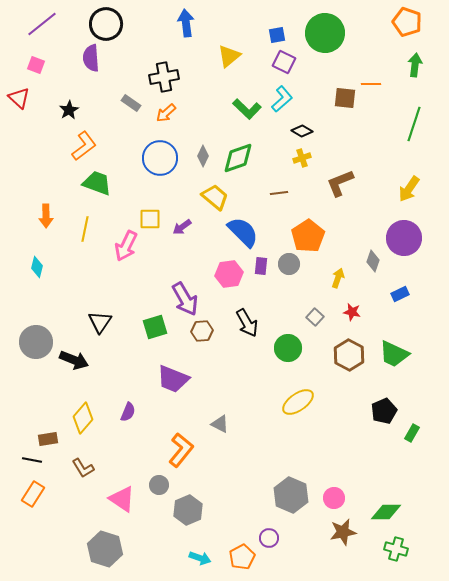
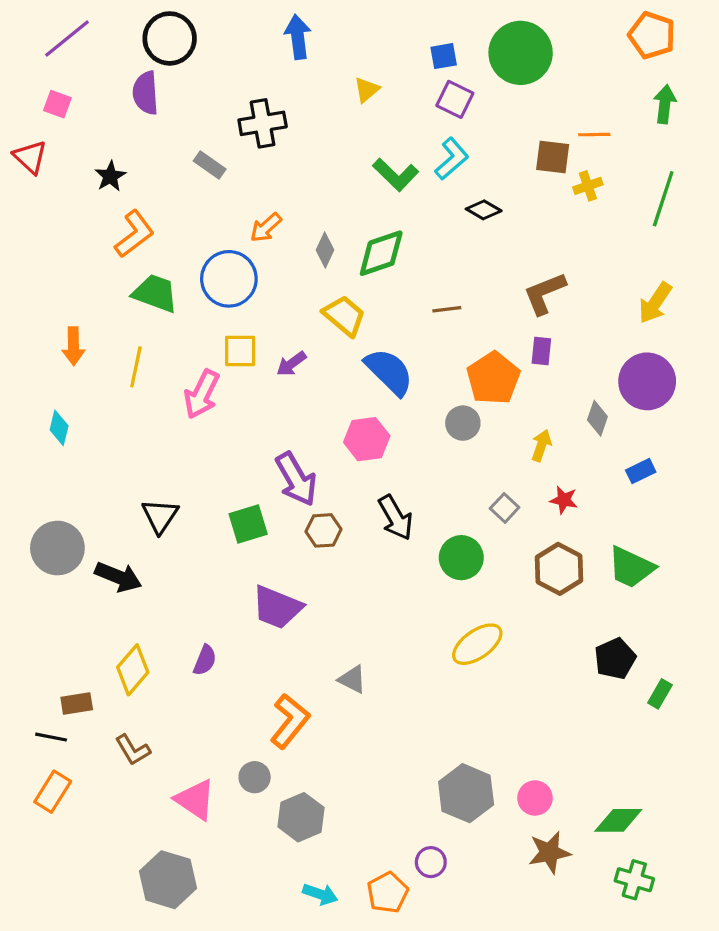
yellow triangle: (229, 56) -> (367, 90), size x0.7
orange arrow: (166, 113) -> (266, 228), moved
blue circle: (160, 158) -> (229, 279), moved
yellow cross: (302, 158) -> (588, 186), moved
purple rectangle: (261, 266) -> (541, 351), moved

